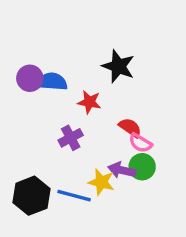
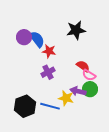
black star: (118, 66) -> (76, 30), turned -30
blue semicircle: (52, 82) -> (37, 39), turned 48
red star: (89, 102) -> (49, 51), moved

